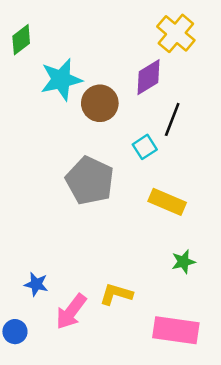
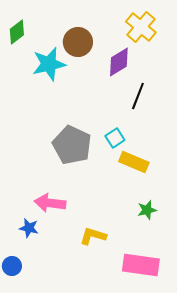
brown circle: (100, 103) -> (78, 42), moved
cyan square: (145, 147) -> (115, 138), moved
pink arrow: (71, 312) -> (50, 203), moved, turned 60

